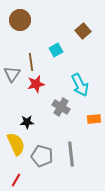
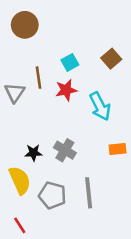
brown square: (83, 31) -> (111, 59), moved
red star: (36, 84) -> (66, 90), moved
gray cross: (61, 107) -> (65, 150), moved
red line: (16, 180) -> (20, 225), turned -64

